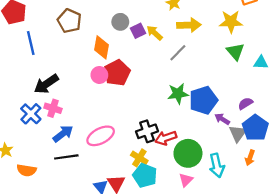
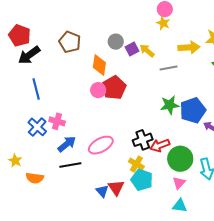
yellow arrow: (189, 25) -> (189, 47), moved
blue line: (31, 43) -> (36, 89), moved
gray line: (178, 53) -> (169, 68), turned 36
black arrow: (46, 84) -> (29, 55), moved

